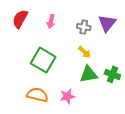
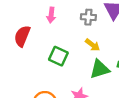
red semicircle: (20, 19) -> (22, 36), moved
green square: (43, 60) -> (58, 56), moved, size x0.7

